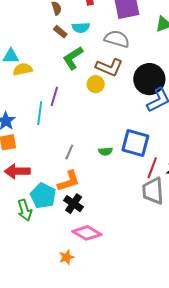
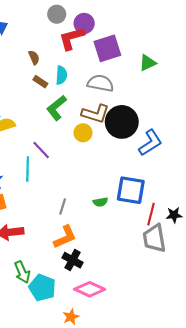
cyan semicircle: (81, 28) -> (61, 75), turned -78
black circle: (149, 79) -> (122, 122), moved
purple line: (54, 96) -> (41, 150), turned -54
cyan pentagon: (43, 196) -> (42, 288), moved

